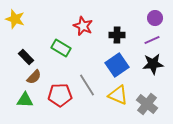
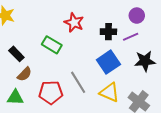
purple circle: (155, 18) -> (137, 16), moved
purple line: (152, 40) -> (131, 37), moved

